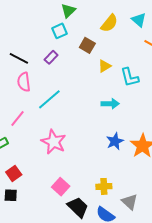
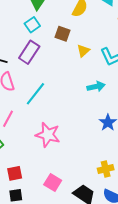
purple rectangle: (51, 57) -> (29, 52), size x1.6
red square: (14, 173) -> (15, 173), turned 35
pink square: (61, 187) -> (53, 183), moved

